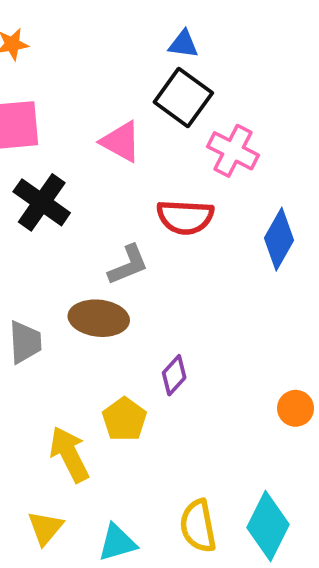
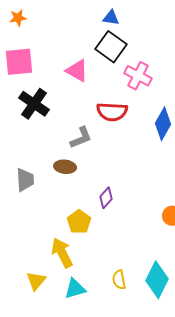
brown ellipse: (99, 318) -> (65, 167), size x0.7
yellow arrow: (69, 454) -> (62, 253), moved
yellow semicircle: (198, 526) -> (119, 280), size x0.7

